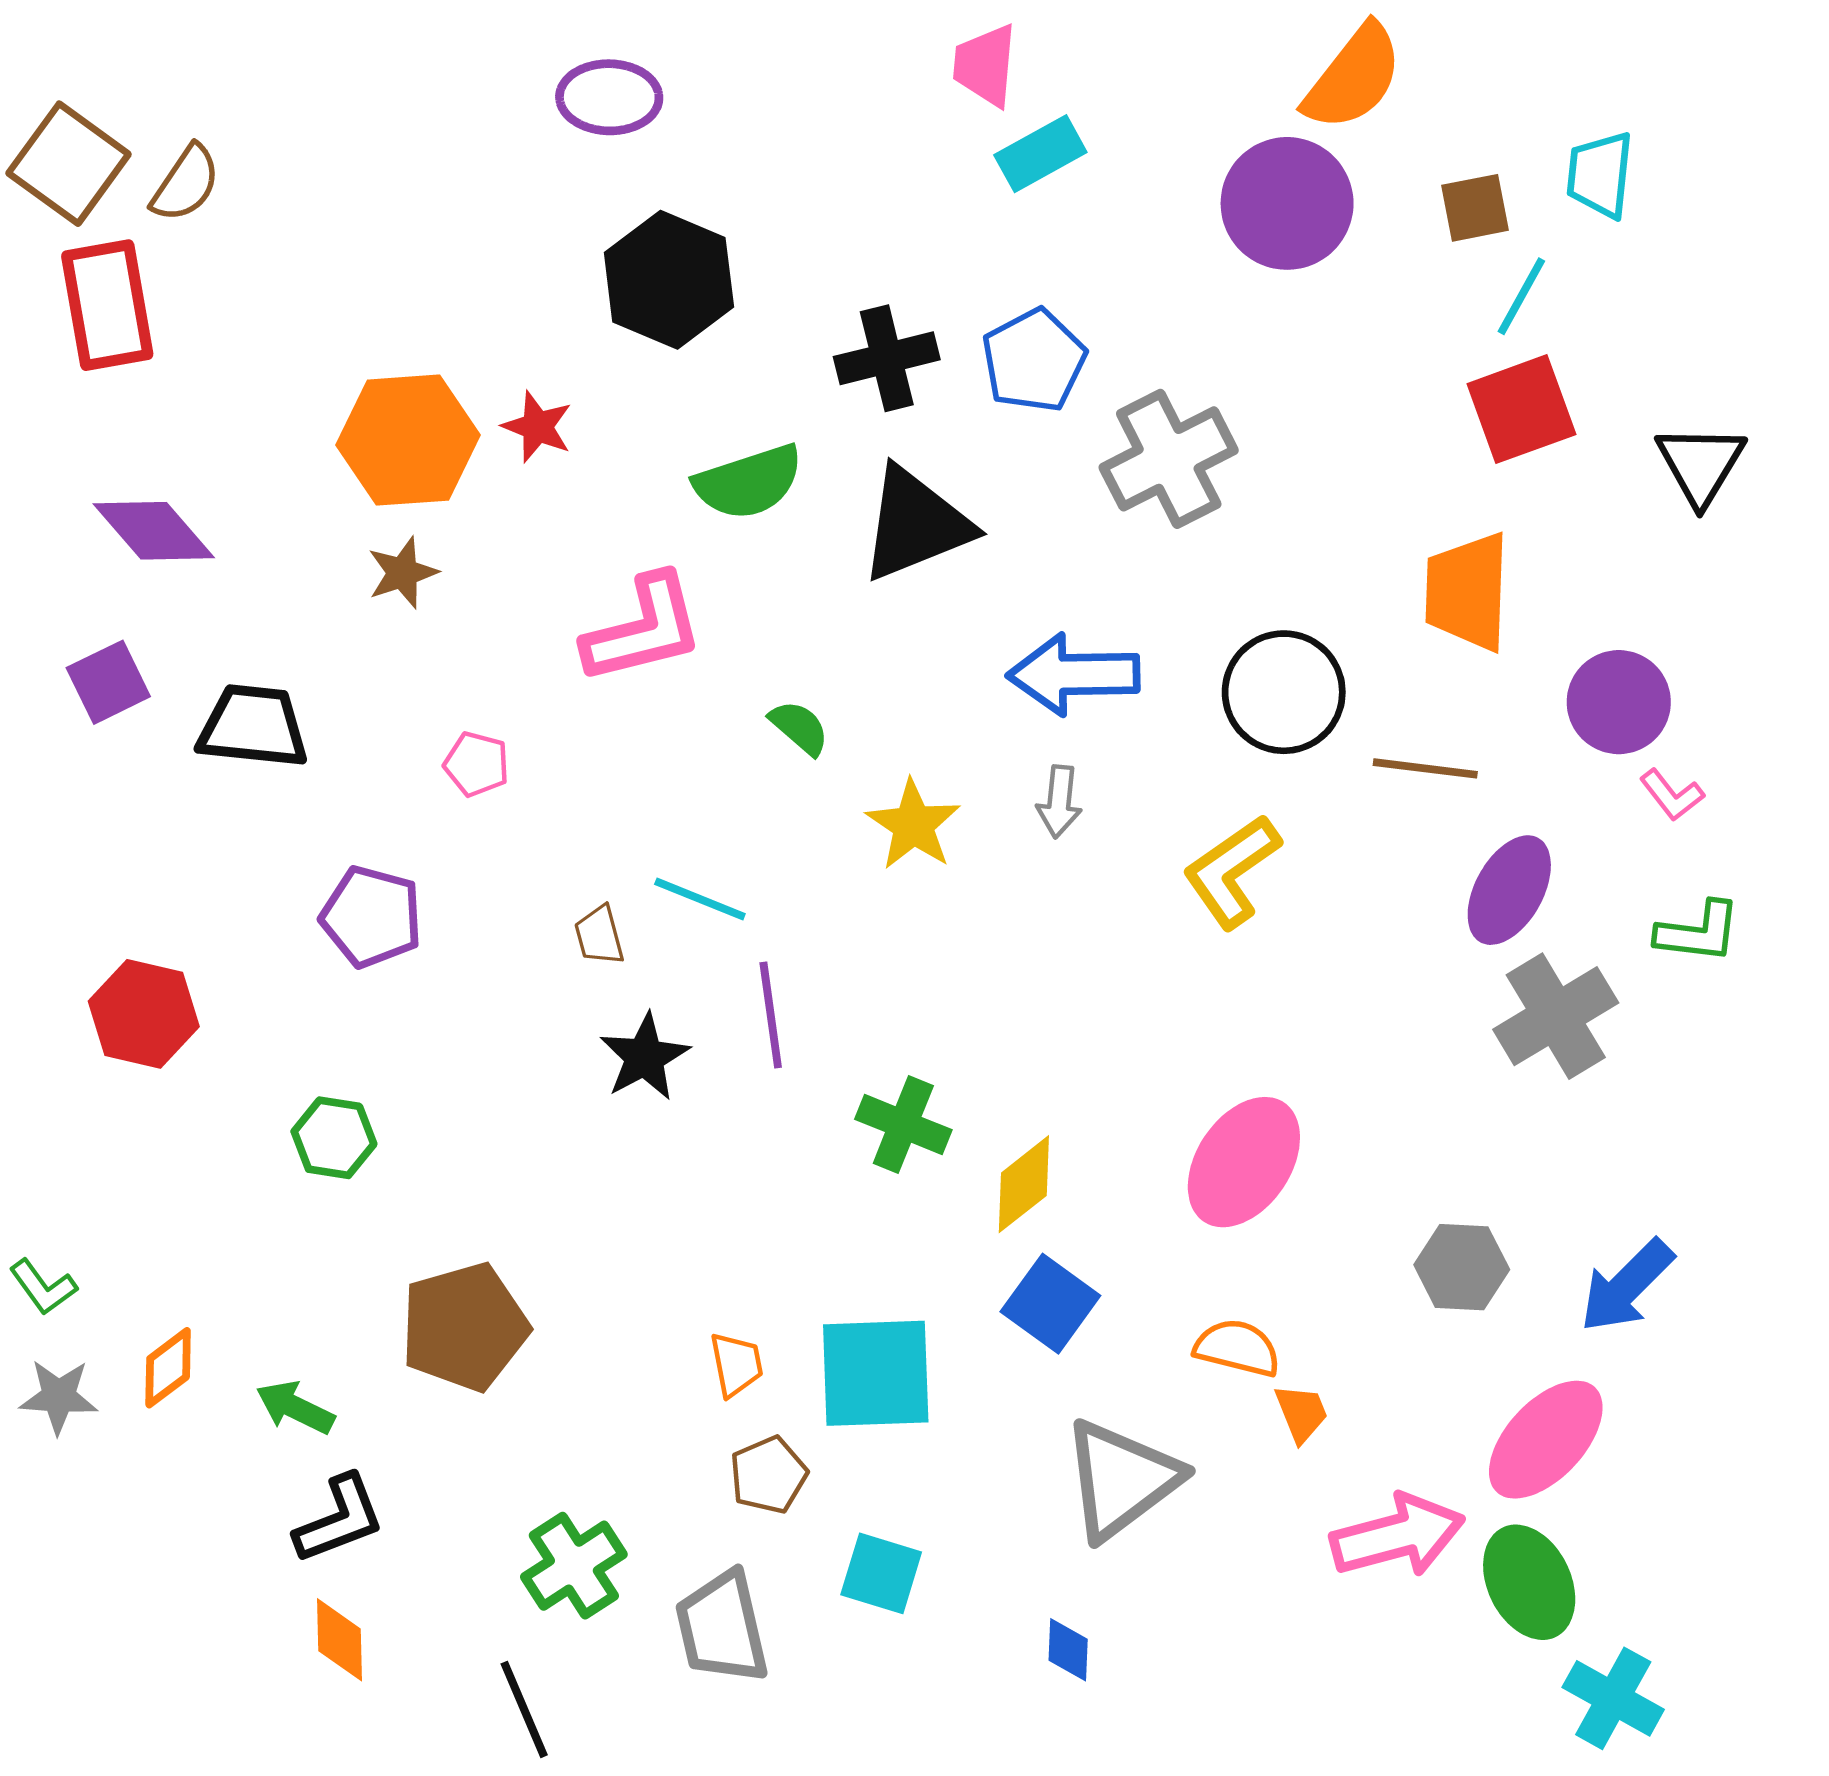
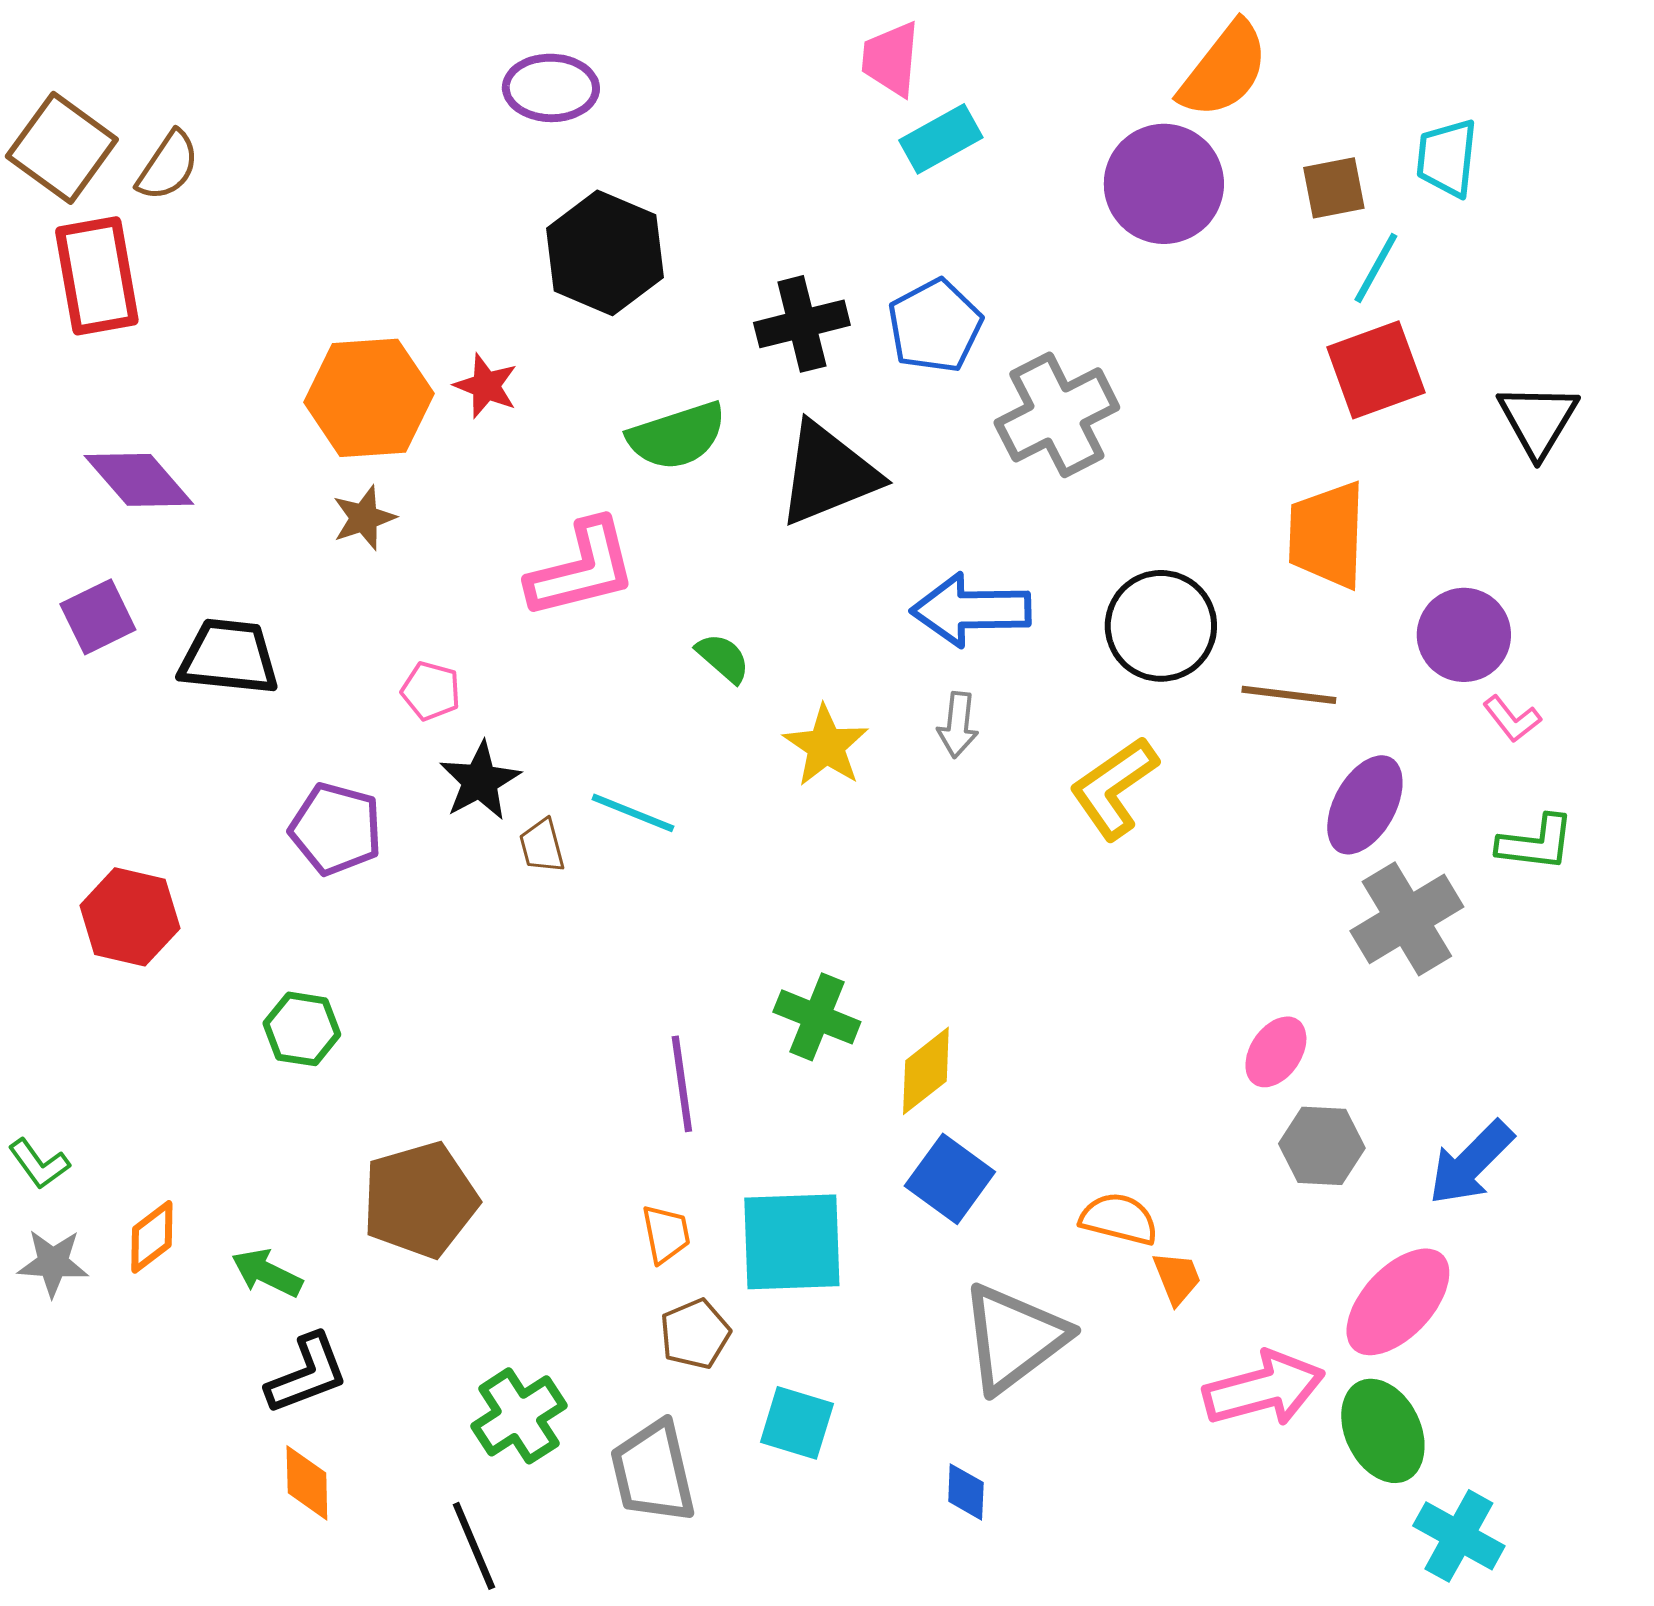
purple line: (771, 1015) -> (682, 1084), moved
black star: (645, 1057) -> (480, 781), moved
pink ellipse: (1244, 1162) -> (1276, 1052), moved, size x0.6

